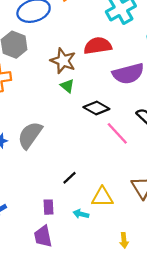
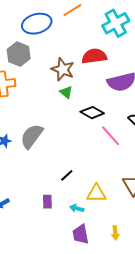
purple trapezoid: (43, 236) -> (81, 234), moved

